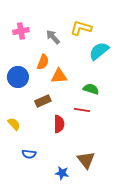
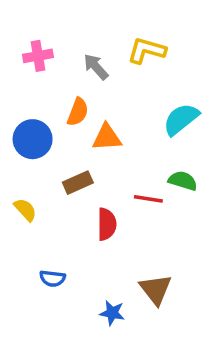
cyan semicircle: (99, 51) -> (181, 119), moved
green semicircle: (91, 89) -> (183, 181), moved
yellow semicircle: (14, 124) -> (25, 210), moved

